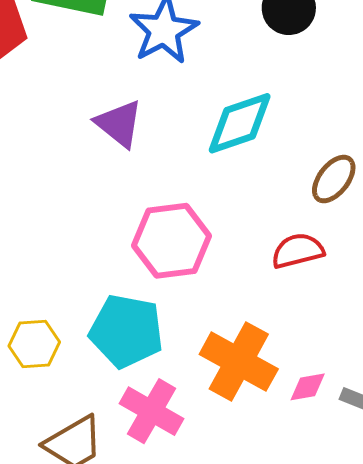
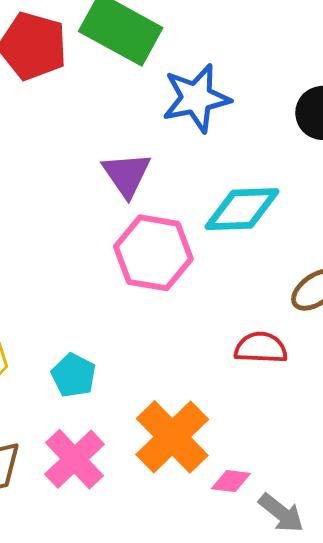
pink hexagon: (172, 241) -> (153, 253), moved
cyan pentagon: (126, 331) -> (74, 375), size x0.6

